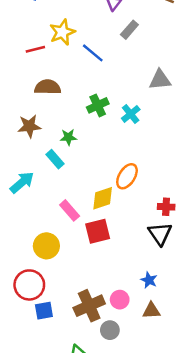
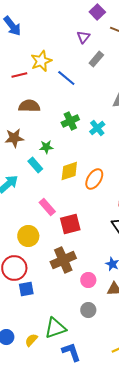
yellow diamond: (103, 198) -> (69, 171), moved
brown cross: (89, 306) -> (63, 260), moved
gray circle: (110, 330) -> (88, 310), moved

